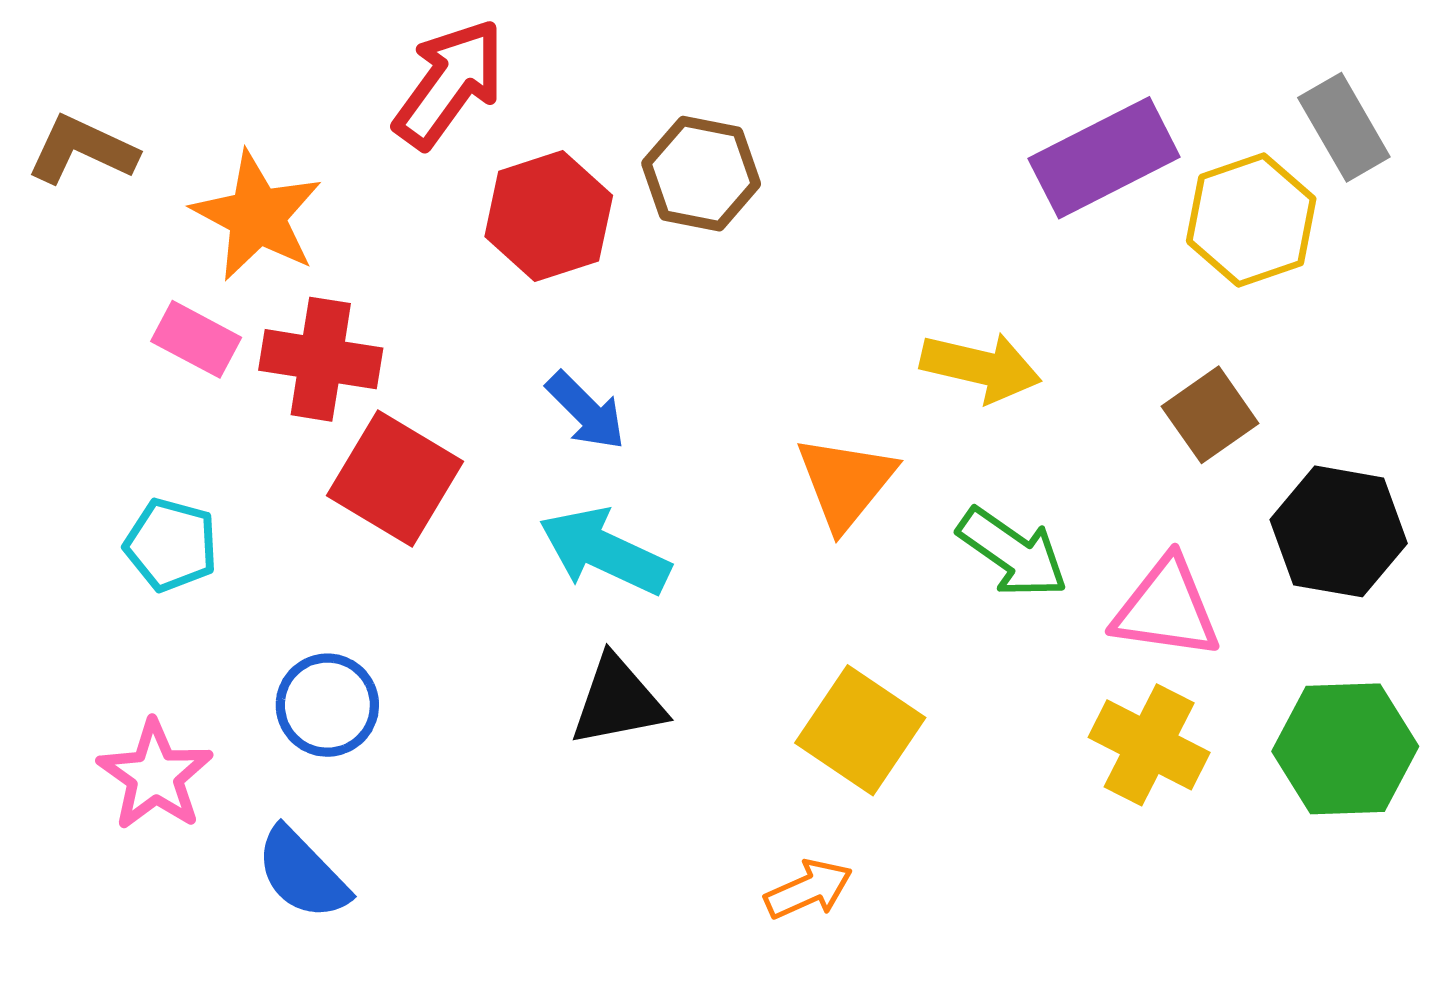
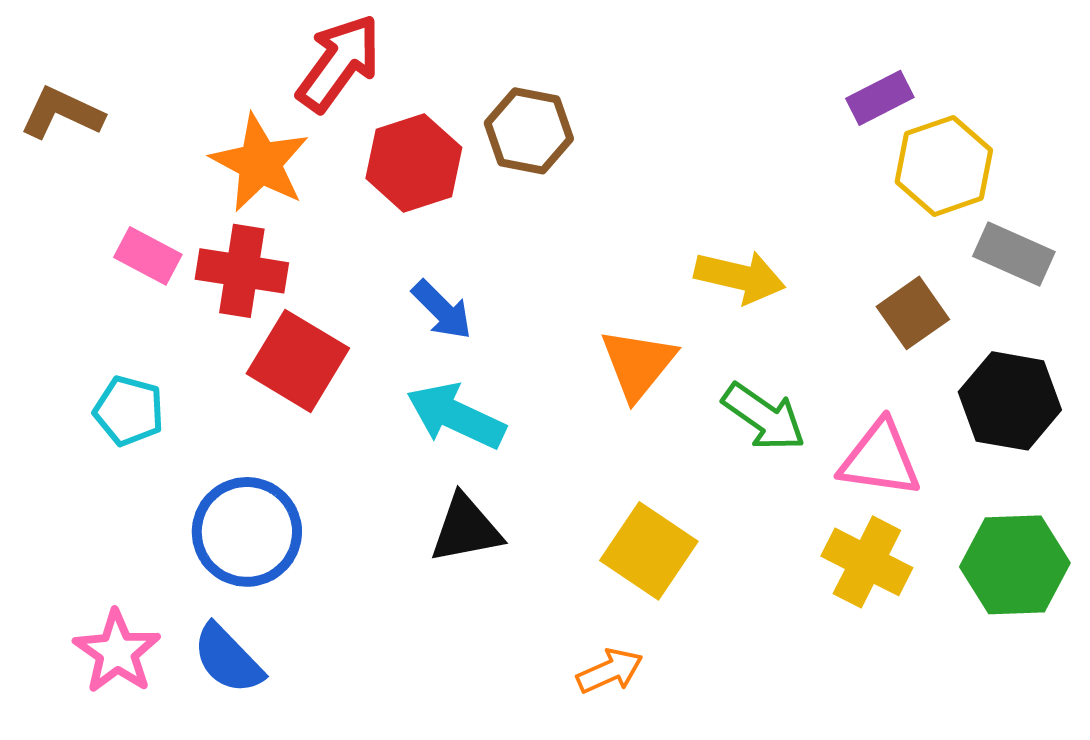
gray rectangle: (1344, 127) -> (1014, 254), moved, turned -36
purple rectangle: (1104, 158) -> (880, 98), moved, size x0.6
orange star: (257, 216) -> (260, 163), moved
blue circle: (327, 705) -> (247, 532), size x1.4
pink star: (155, 775) -> (117, 652), moved

